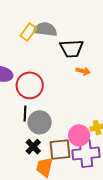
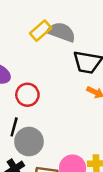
red circle: (30, 85) -> (27, 95), size x0.7

